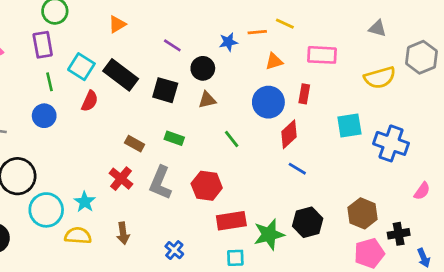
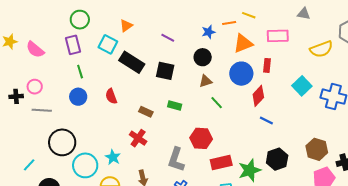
gray triangle: (378, 28) -> (304, 14), moved
orange triangle: (274, 61) -> (243, 43), size x1.5
cyan square: (81, 67) -> (108, 44), moved
black circle: (203, 68) -> (203, 57), moved
brown triangle: (207, 100) -> (206, 81), moved
red semicircle: (90, 101) -> (111, 96), moved, turned 140
cyan square: (349, 126) -> (302, 86), turned -30
gray L-shape: (160, 183) -> (176, 159), moved

